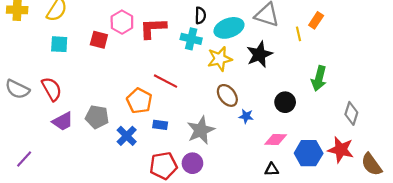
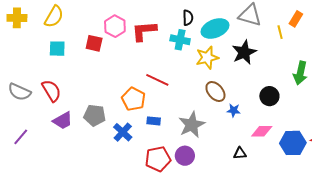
purple line: (24, 159) -> (21, 137), moved
black triangle: (272, 169) -> (240, 153), moved

